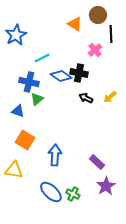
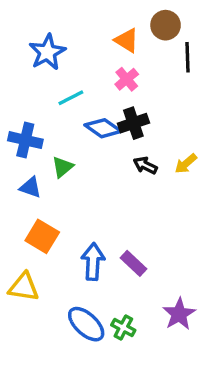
blue star: (16, 35) -> (47, 52), moved
pink cross: (95, 50) -> (127, 79), moved
black cross: (79, 73) -> (133, 123), turned -30
blue cross: (29, 82) -> (25, 140), moved
purple rectangle: (97, 162) -> (133, 263), moved

